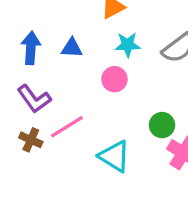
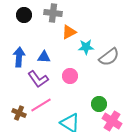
cyan star: (128, 45) -> (86, 47), moved
purple L-shape: (34, 99) -> (38, 79), moved

